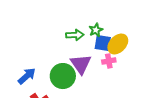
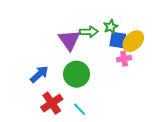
purple triangle: (81, 64) -> (69, 40), moved

